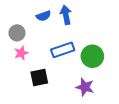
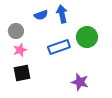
green circle: (92, 56) -> (87, 37), moved
black square: (39, 77) -> (22, 73), moved

